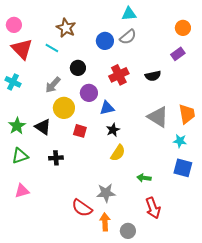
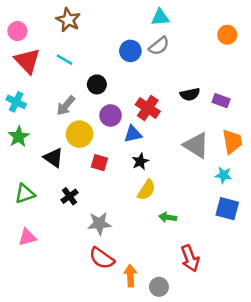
brown star: (66, 28) -> (68, 20), moved
purple rectangle: (178, 54) -> (221, 101), moved, turned 56
red cross: (119, 75) -> (148, 108), moved, turned -30
green star: (17, 126) -> (19, 137), moved
black cross: (56, 158) -> (70, 196), turned -32
green arrow: (144, 178) -> (168, 217), moved
gray star: (106, 193) -> (99, 224), moved

